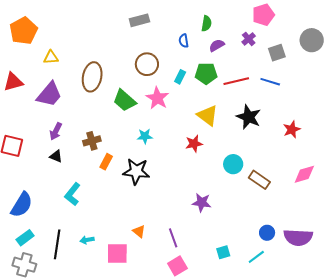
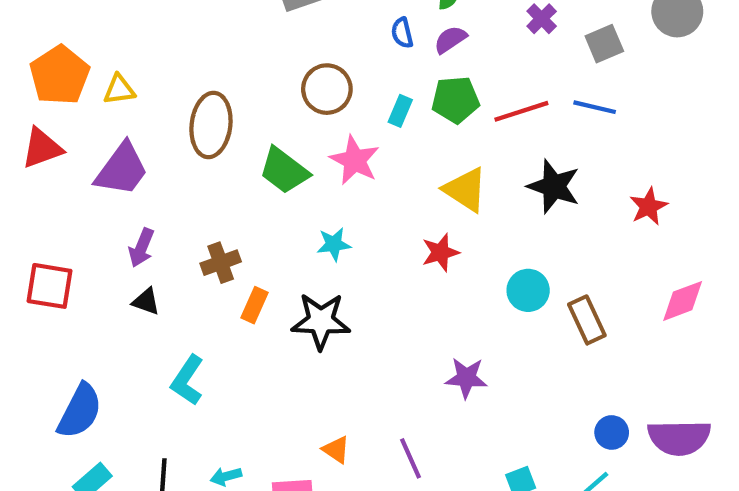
orange pentagon: (24, 31) -> (60, 75), moved
purple semicircle: (217, 45) -> (450, 40), moved
brown rectangle: (259, 180) -> (587, 320), turned 35

